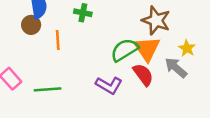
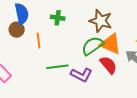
brown star: (156, 20) -> (101, 21), moved
orange triangle: (147, 49) -> (111, 44), turned -30
green line: (48, 89) -> (57, 67), moved

